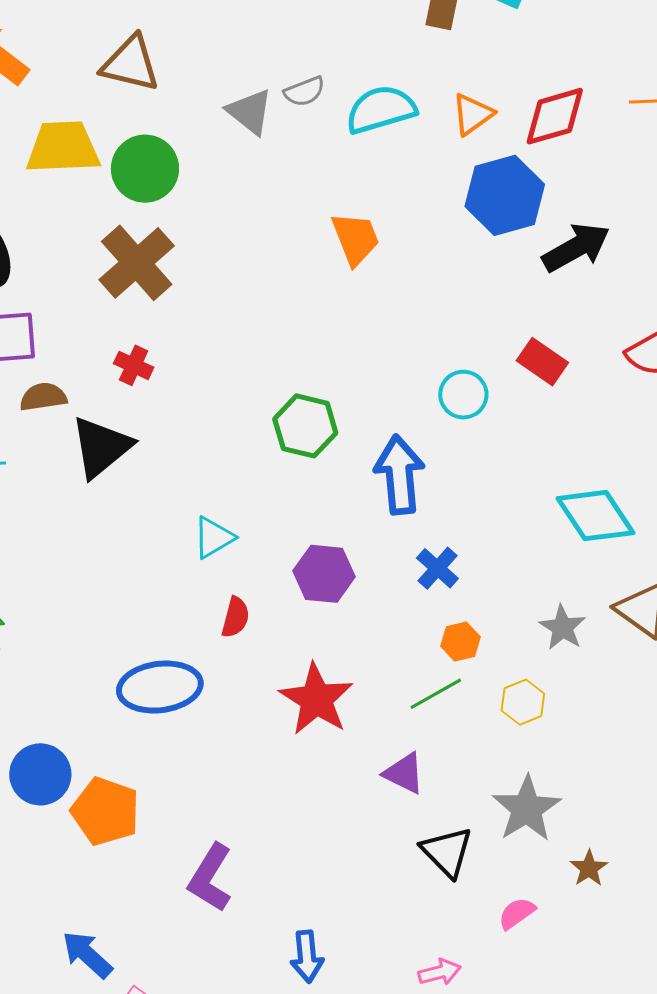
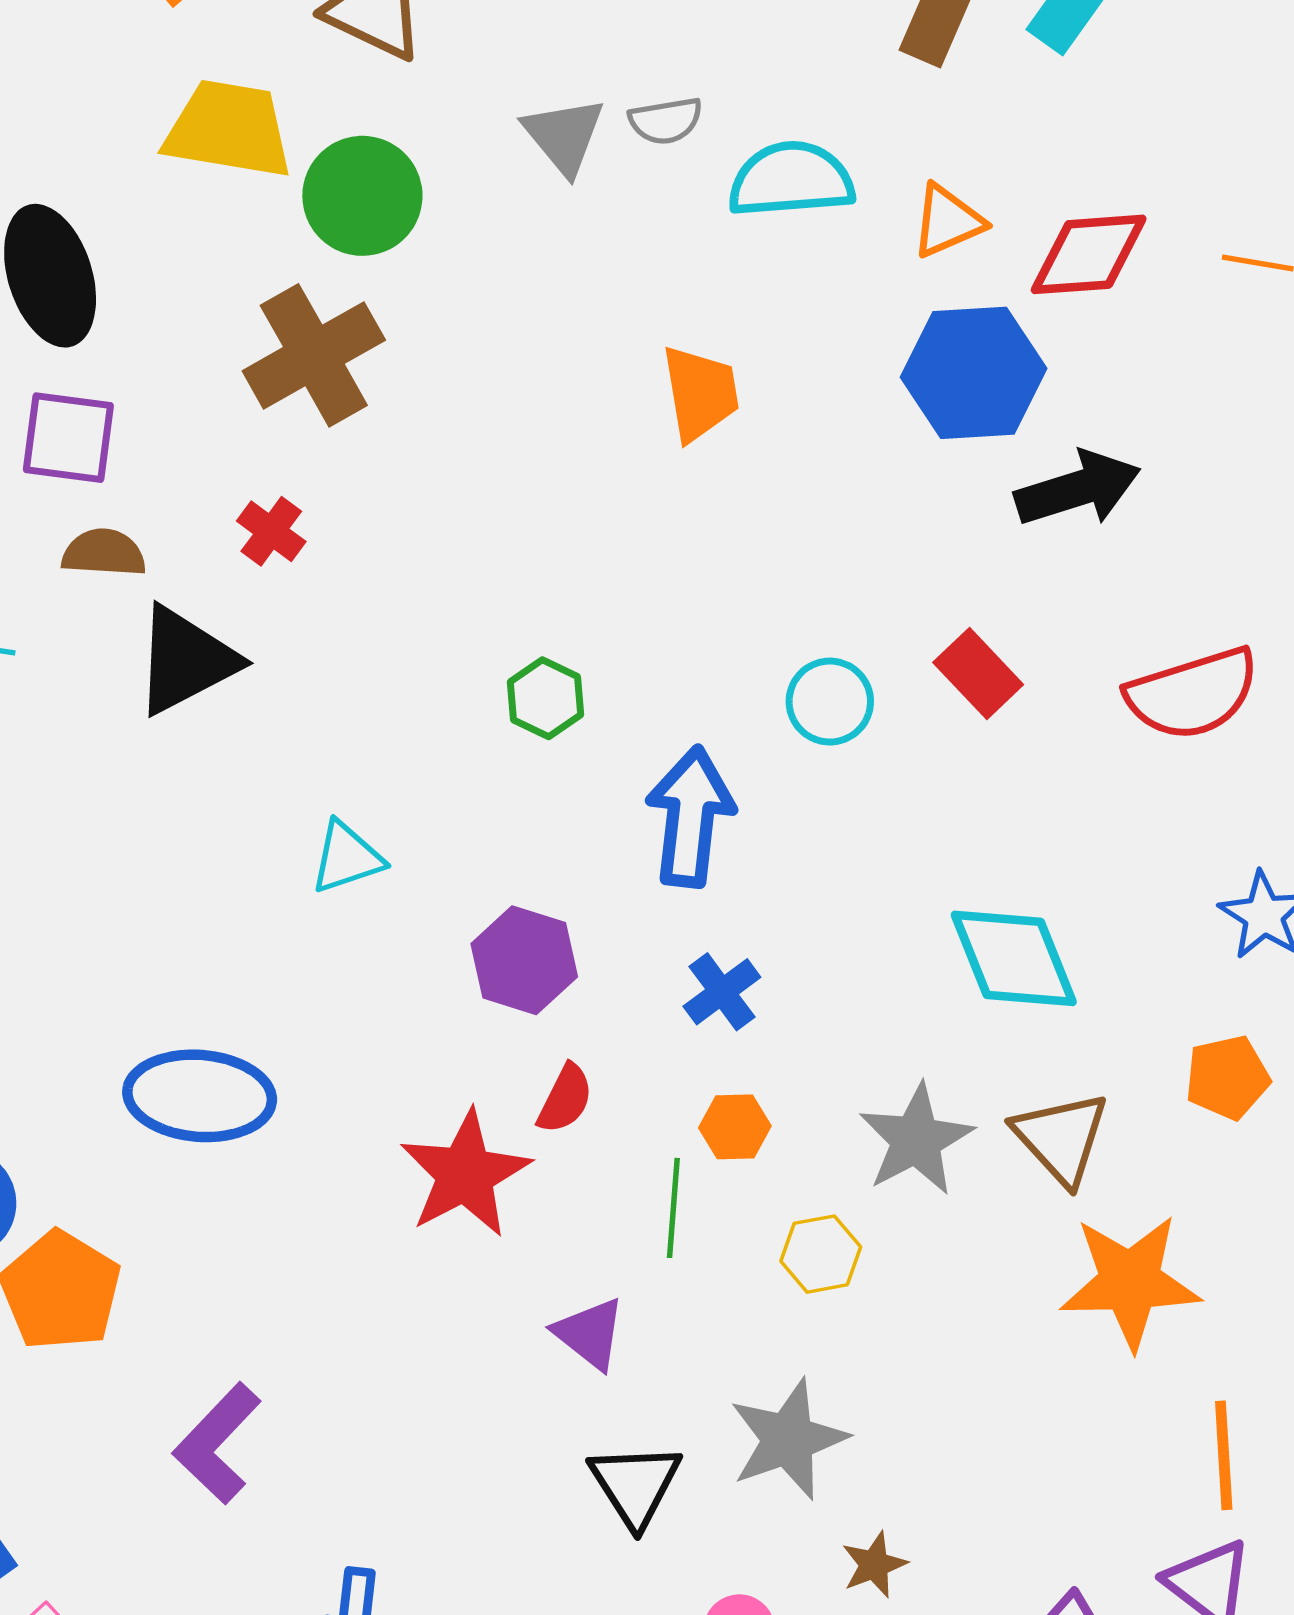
green hexagon: (305, 426) -> (546, 698), size x0.7
red semicircle: (235, 617) -> (565, 1099), moved
gray star: (563, 628) -> (916, 1140), size x1.4
green line: (436, 694) -> (673, 1208), turned -68

